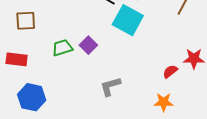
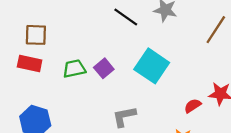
cyan square: (128, 20) -> (152, 66), moved
red rectangle: (17, 59) -> (30, 64), moved

